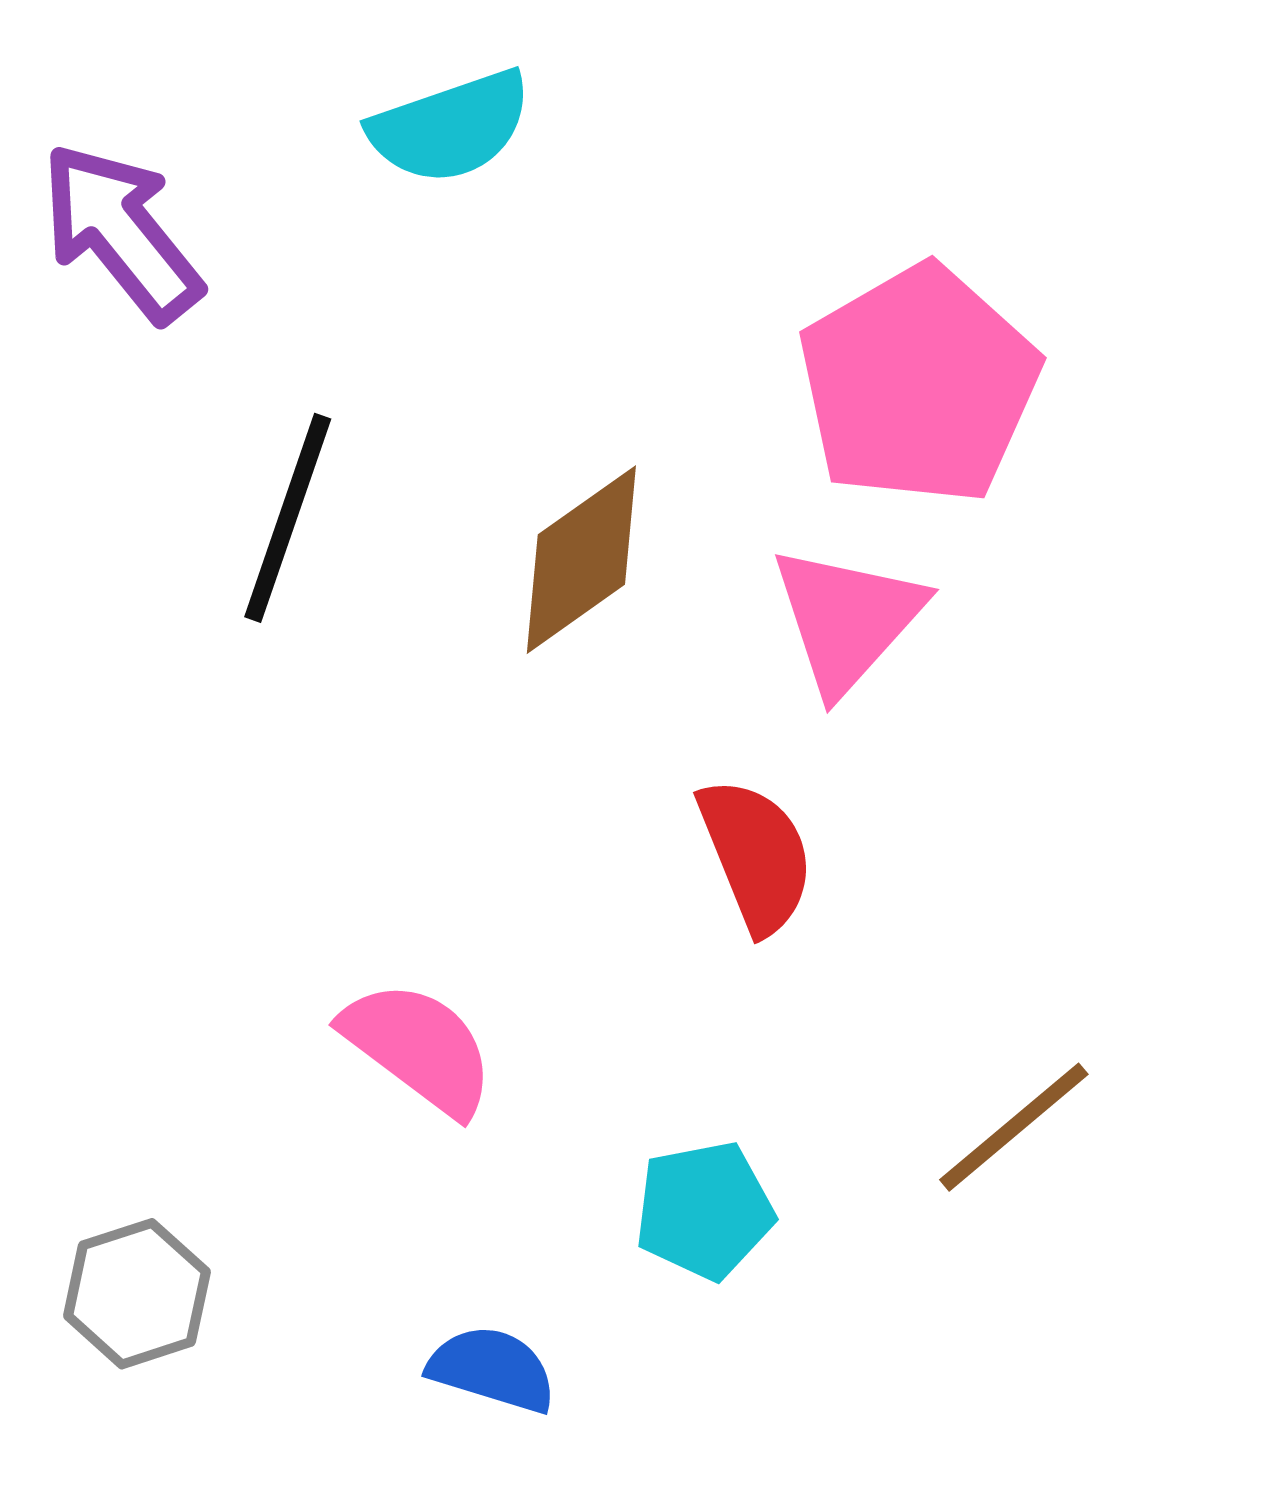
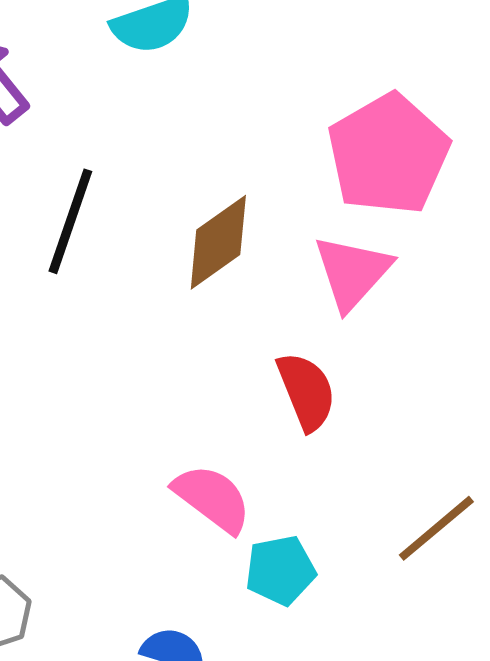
pink semicircle: (419, 1048) -> (212, 498), moved

